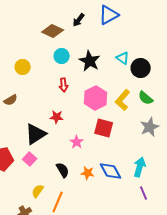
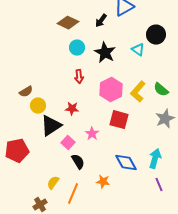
black arrow: (79, 20) -> (101, 21), moved
yellow circle: (23, 67) -> (38, 106), moved
black circle: (141, 68) -> (156, 35), moved
pink square: (30, 159) -> (68, 143), moved
orange star: (88, 173) -> (103, 182), moved

